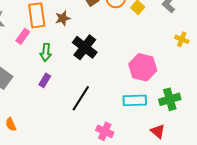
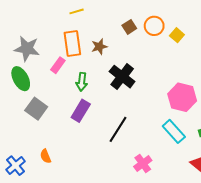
purple rectangle: (45, 80) -> (81, 111), size x1.5
cyan rectangle: (135, 100) -> (174, 131), turned 50
pink cross: (105, 131) -> (143, 163), turned 30

